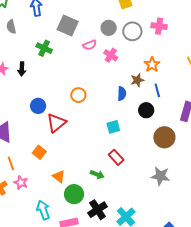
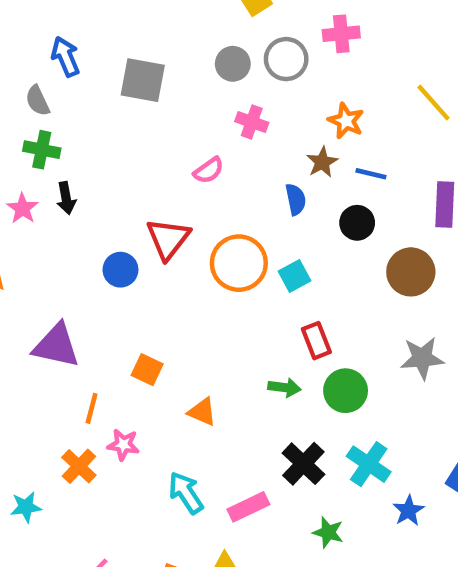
gray semicircle: (11, 27) -> (38, 101), moved
pink semicircle: (90, 45) -> (209, 170), moved
green cross: (44, 48) -> (42, 150), moved
blue line: (157, 90) -> (371, 174), turned -48
orange circle: (78, 95) -> (239, 263), moved, size x1.6
red triangle: (56, 123) -> (168, 239), moved
red rectangle: (116, 157) -> (316, 341), turned 35
orange line: (11, 163) -> (92, 408), turned 48
green circle: (74, 194) -> (346, 391), moved

